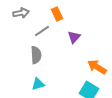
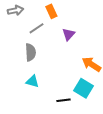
cyan triangle: (38, 84) -> (32, 81), turned 32

